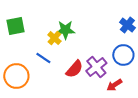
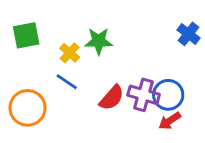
yellow cross: (54, 38) -> (70, 53), moved
blue circle: (123, 55) -> (168, 95), moved
purple cross: (96, 67) -> (144, 95), turned -35

